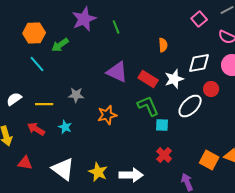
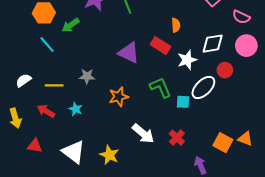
red rectangle: (148, 79) -> (160, 46), moved
cyan square: (162, 125) -> (183, 102), moved
white arrow: (131, 175) -> (143, 134), moved, turned 40

